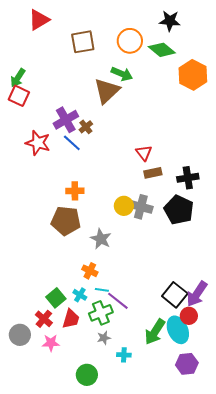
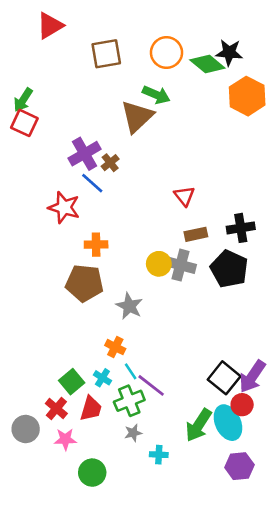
black star: (170, 21) -> (229, 53), moved
red star: (38, 143) -> (64, 207), moved
brown rectangle: (153, 173) -> (196, 234), moved
cyan line: (102, 290) -> (131, 371), turned 48
green circle: (87, 375) -> (92, 473), moved

